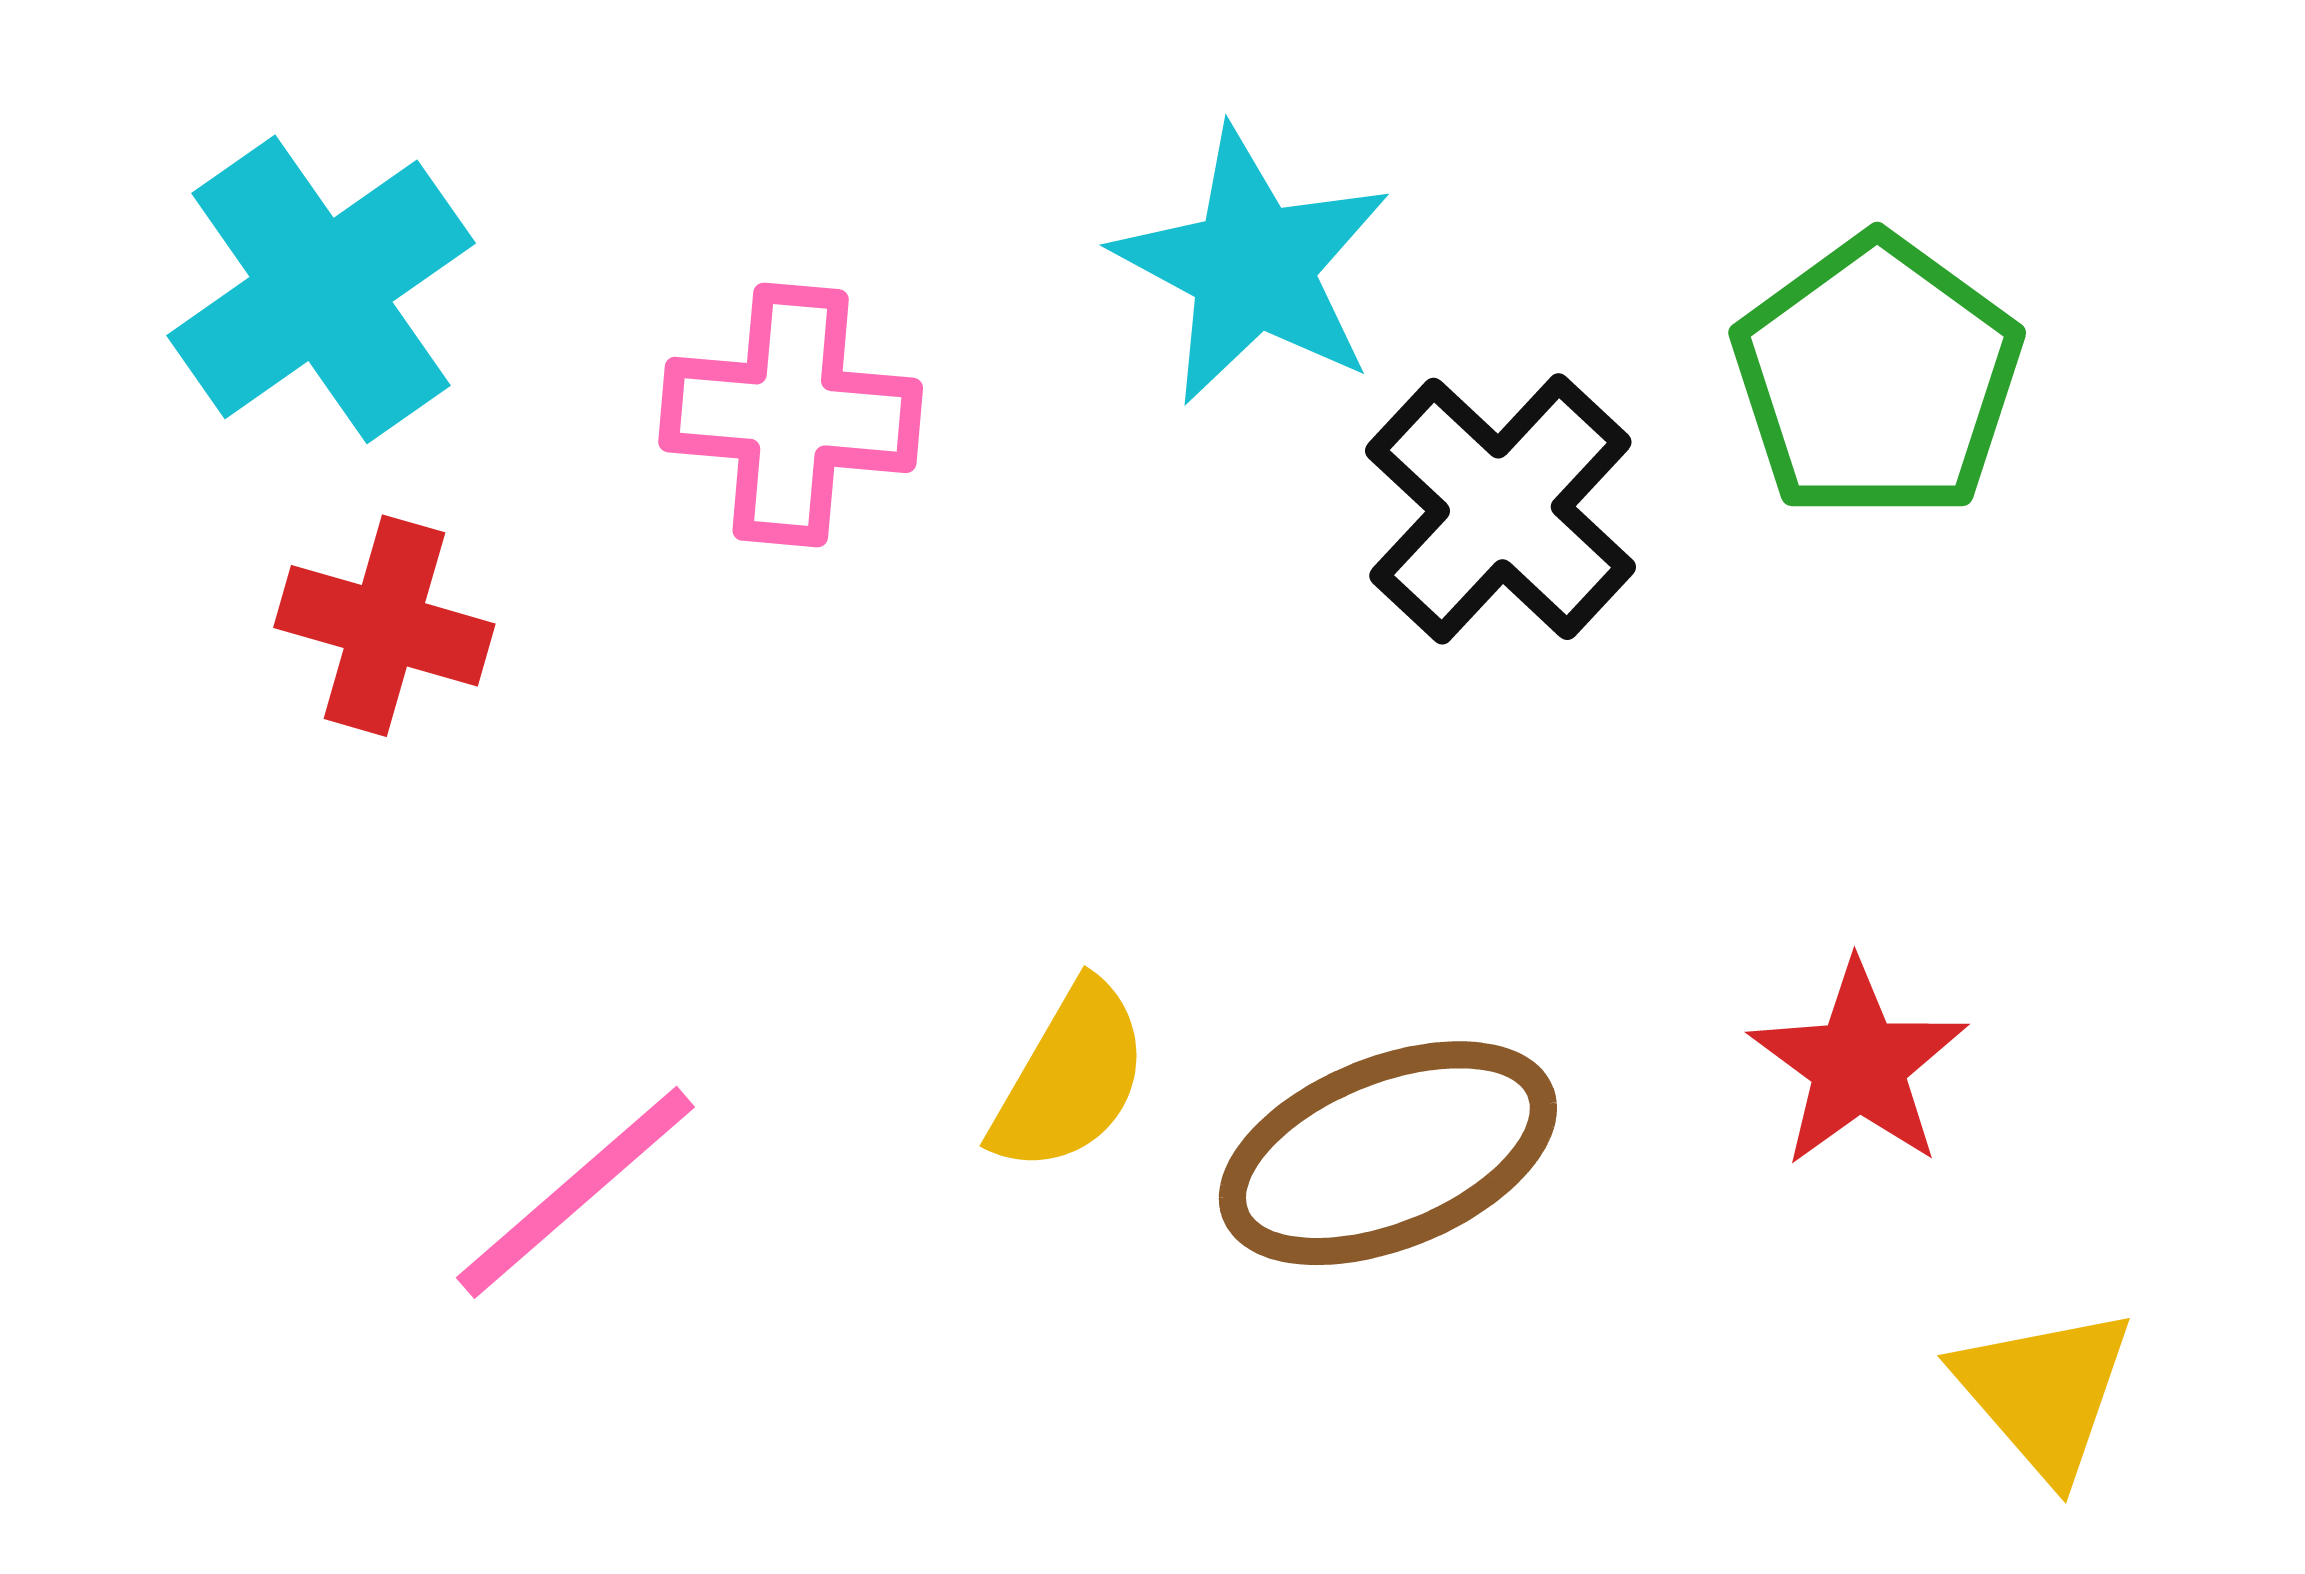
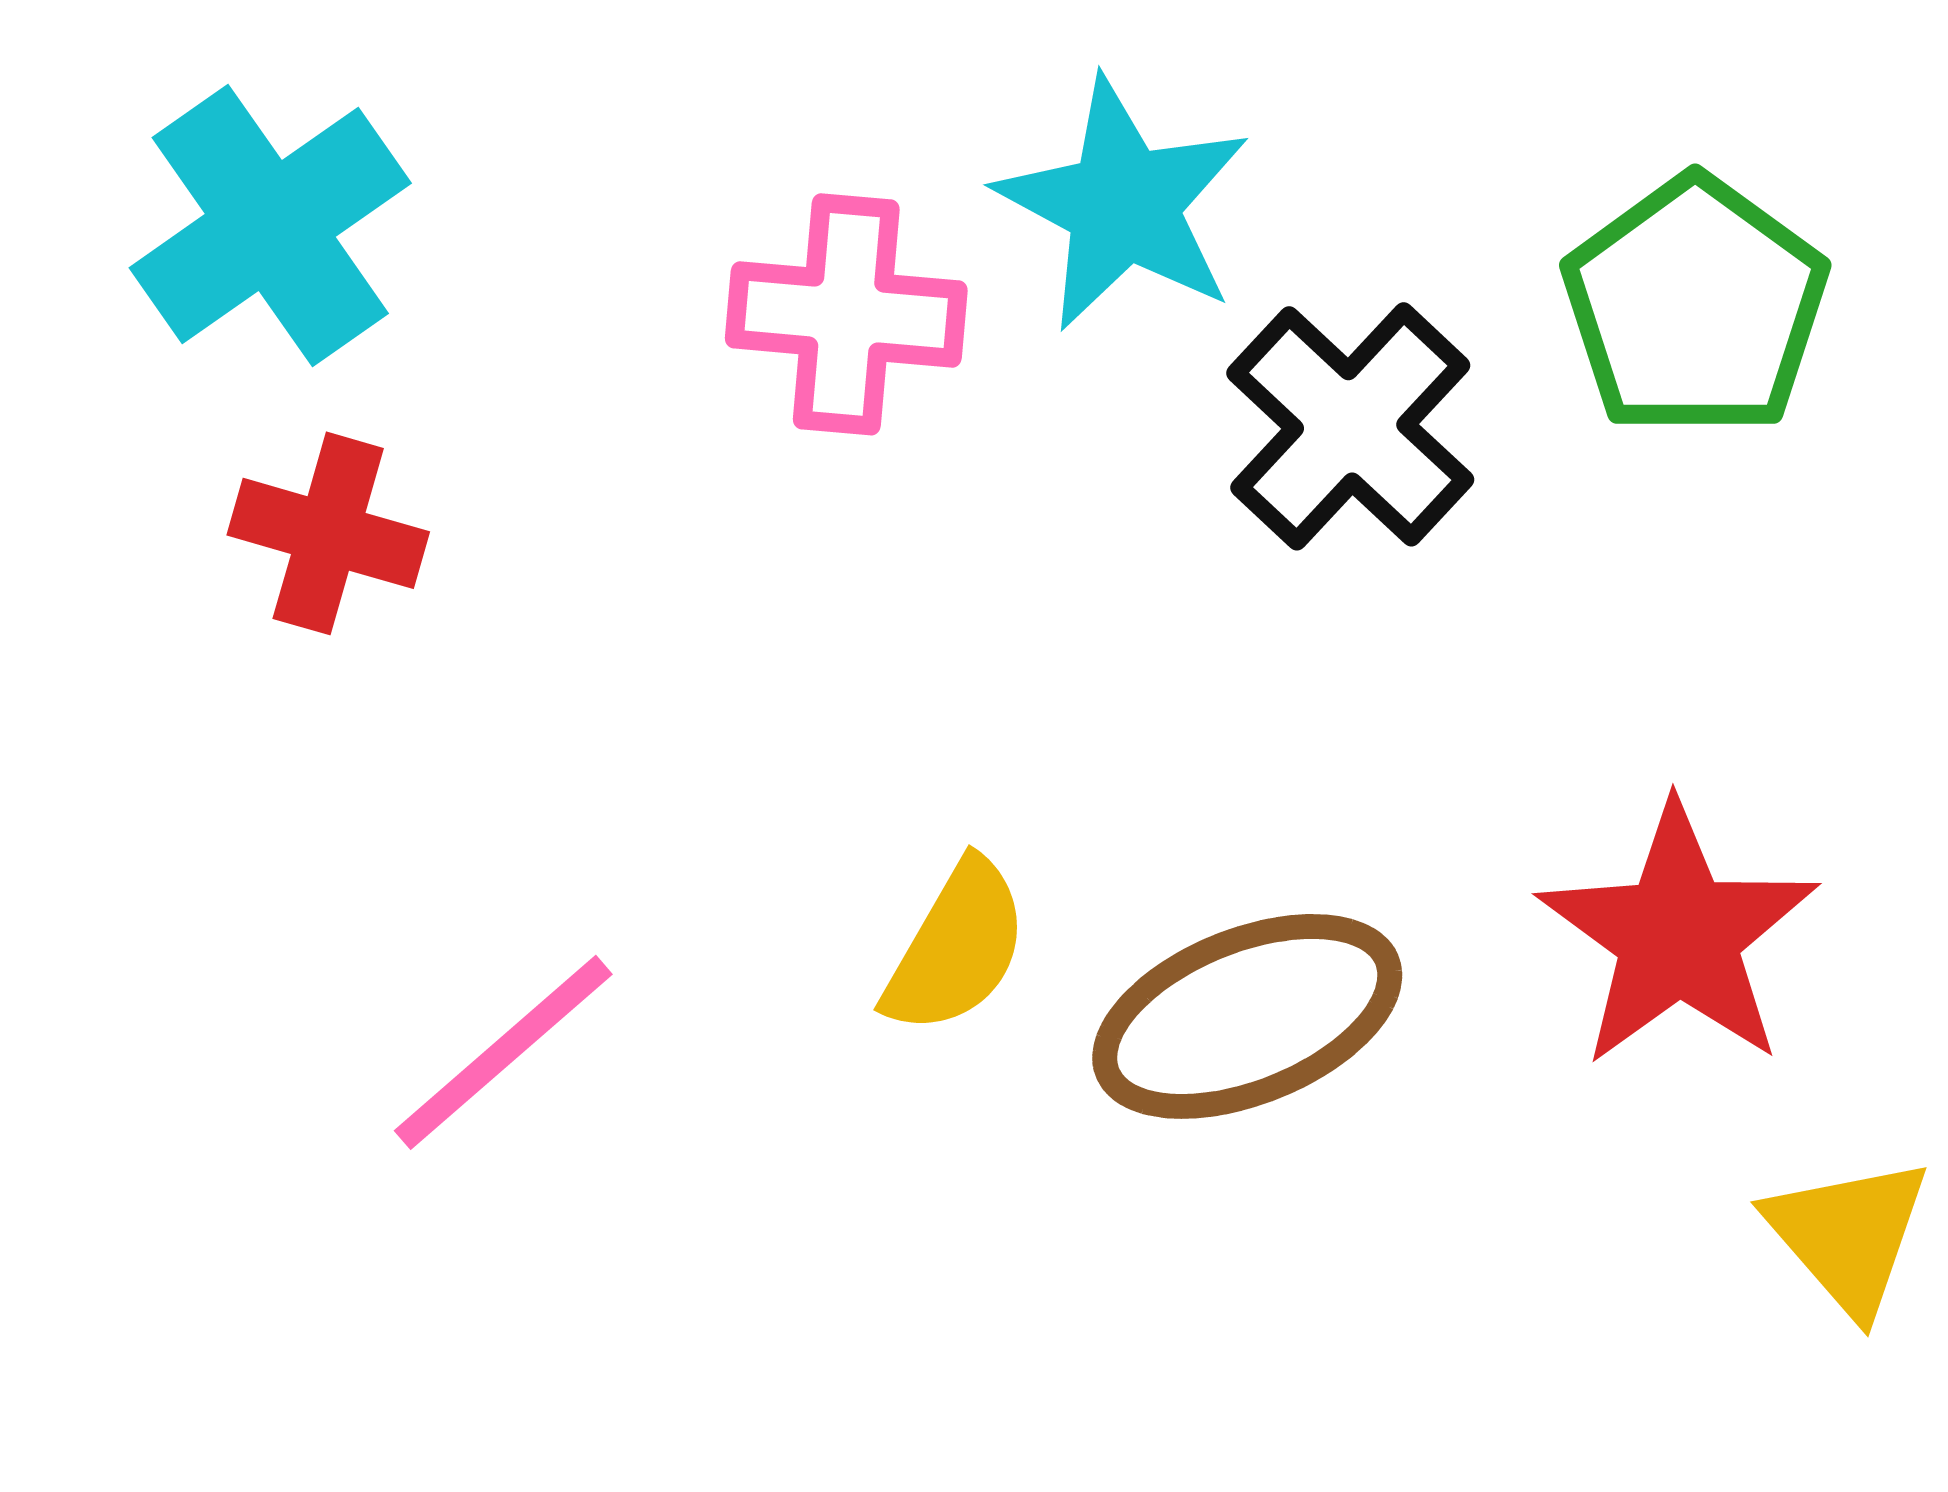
pink cross: (791, 415) -> (846, 314), moved
red star: (1859, 1065) -> (1678, 935), size x1.4

